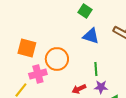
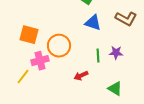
purple star: (101, 87) -> (116, 53), moved

